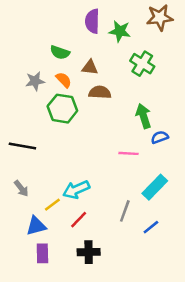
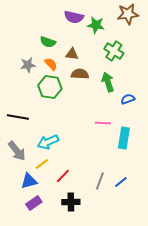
purple semicircle: (92, 21) -> (74, 17), turned -78
green arrow: (143, 116) -> (108, 82), moved
blue semicircle: (160, 137) -> (128, 99), moved
cyan rectangle: (155, 187) -> (124, 138), moved, turned -35
gray arrow: (21, 188) -> (17, 151), size x1.5
cyan arrow: (76, 190) -> (48, 142), moved
gray line: (125, 211) -> (100, 181), moved
purple rectangle: (42, 253) -> (34, 203), turned 56

